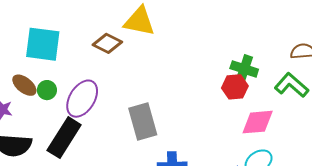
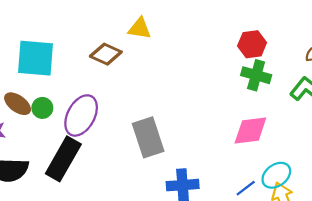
yellow triangle: (139, 21) -> (140, 28), size x0.7
red hexagon: (235, 87) -> (252, 44), moved
pink diamond: (258, 122) -> (250, 130), moved

